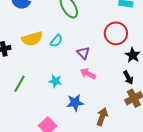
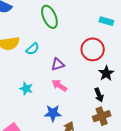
purple triangle: (83, 53) -> (58, 64), turned 48
blue star: (75, 103) -> (53, 113), moved

